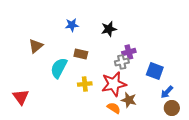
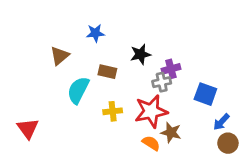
black star: (109, 29) -> (140, 54), moved
brown triangle: (36, 46) -> (60, 56), moved

